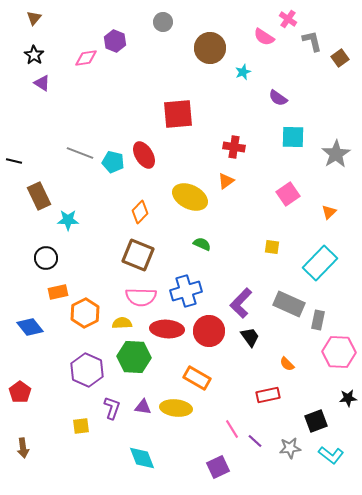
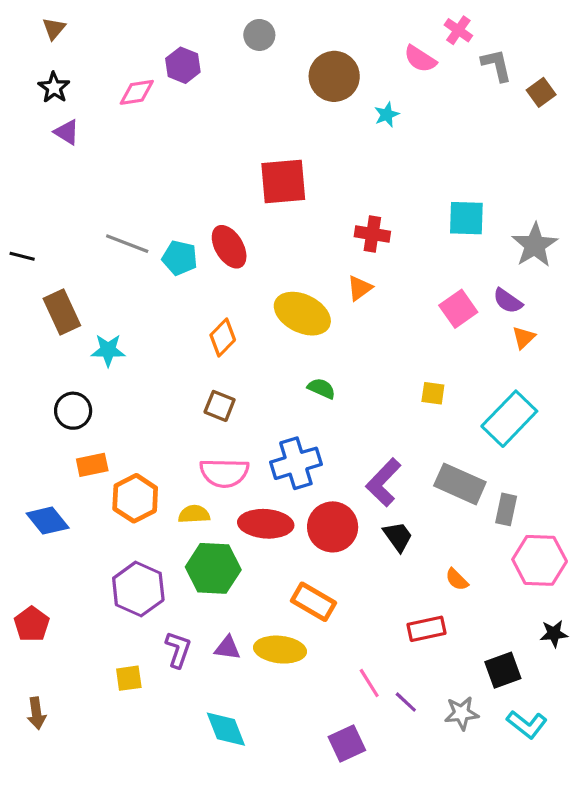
purple semicircle: (278, 98) -> (508, 301), moved
brown square: (138, 255) -> (220, 406), size x0.6

